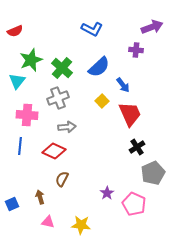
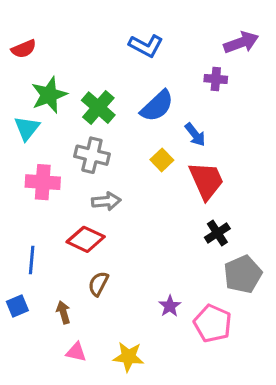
gray cross: (58, 98) -> (92, 155), turned 35
blue line: (20, 146) -> (32, 260), moved
blue square: (12, 204) -> (17, 306), moved

